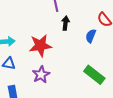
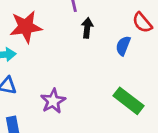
red star: (40, 46) -> (26, 27), moved

